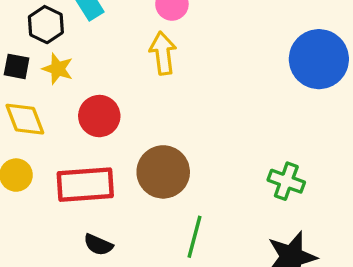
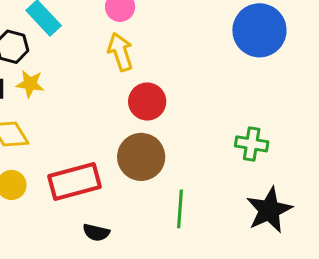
red circle: (99, 116) -> (147, 102), moved

